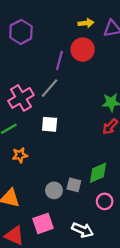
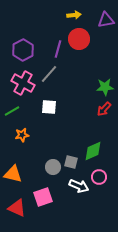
yellow arrow: (86, 23) -> (74, 15), moved
purple hexagon: (21, 32) -> (23, 50), moved
pink cross: (21, 98) -> (23, 83), turned -30
white arrow: (83, 230) -> (79, 186), moved

